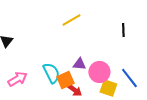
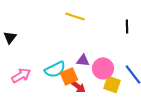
yellow line: (71, 20) -> (75, 16), turned 48
cyan semicircle: (51, 73) -> (55, 69), turned 90

